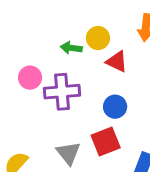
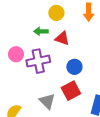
yellow circle: (98, 38) -> (56, 13), moved
red triangle: (117, 62) -> (62, 38), moved

